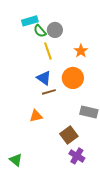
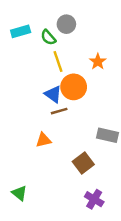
cyan rectangle: (30, 21) -> (21, 31), moved
gray circle: (55, 30) -> (66, 24), moved
orange circle: (73, 78) -> (74, 87), moved
purple cross: (77, 156) -> (94, 199), moved

